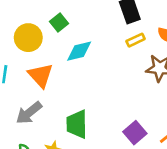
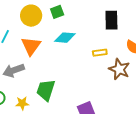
yellow rectangle: (136, 40) -> (100, 53), moved

